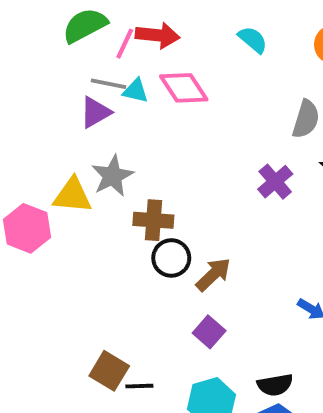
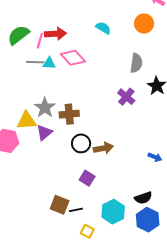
purple triangle: (95, 112) -> (44, 133), moved
brown cross: (153, 220) -> (69, 114), moved
brown arrow: (213, 275) -> (103, 148), turned 42
purple square: (209, 332) -> (87, 178), moved

